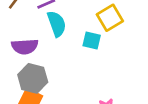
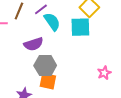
cyan square: (92, 40) -> (80, 27), size x1.5

